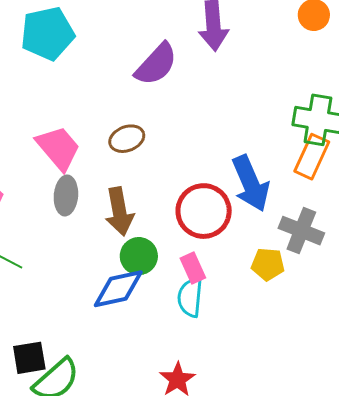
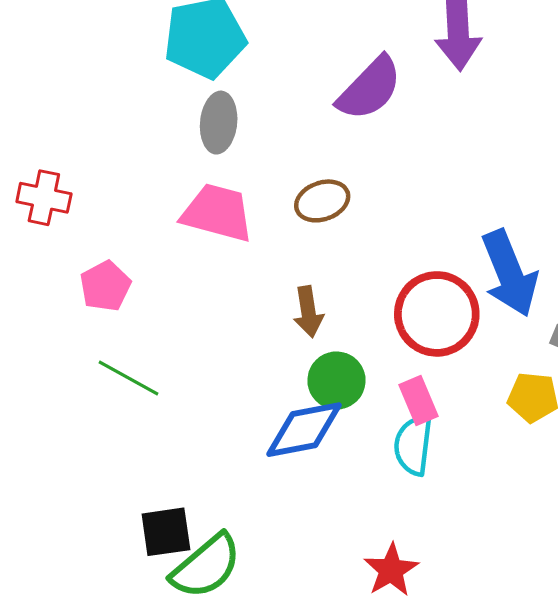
pink trapezoid: (58, 148) -> (217, 213), turned -36
gray ellipse: (66, 196) -> (219, 123), moved
brown arrow: (119, 211) -> (308, 312), size x0.7

